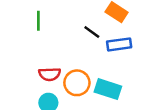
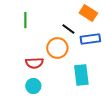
orange circle: (77, 83) -> (57, 48), moved
cyan rectangle: (108, 89) -> (81, 75), turned 65

